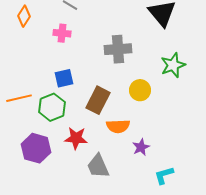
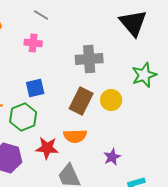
brown rectangle: (98, 100) -> (81, 101), moved
orange semicircle: (118, 126) -> (75, 136), moved

